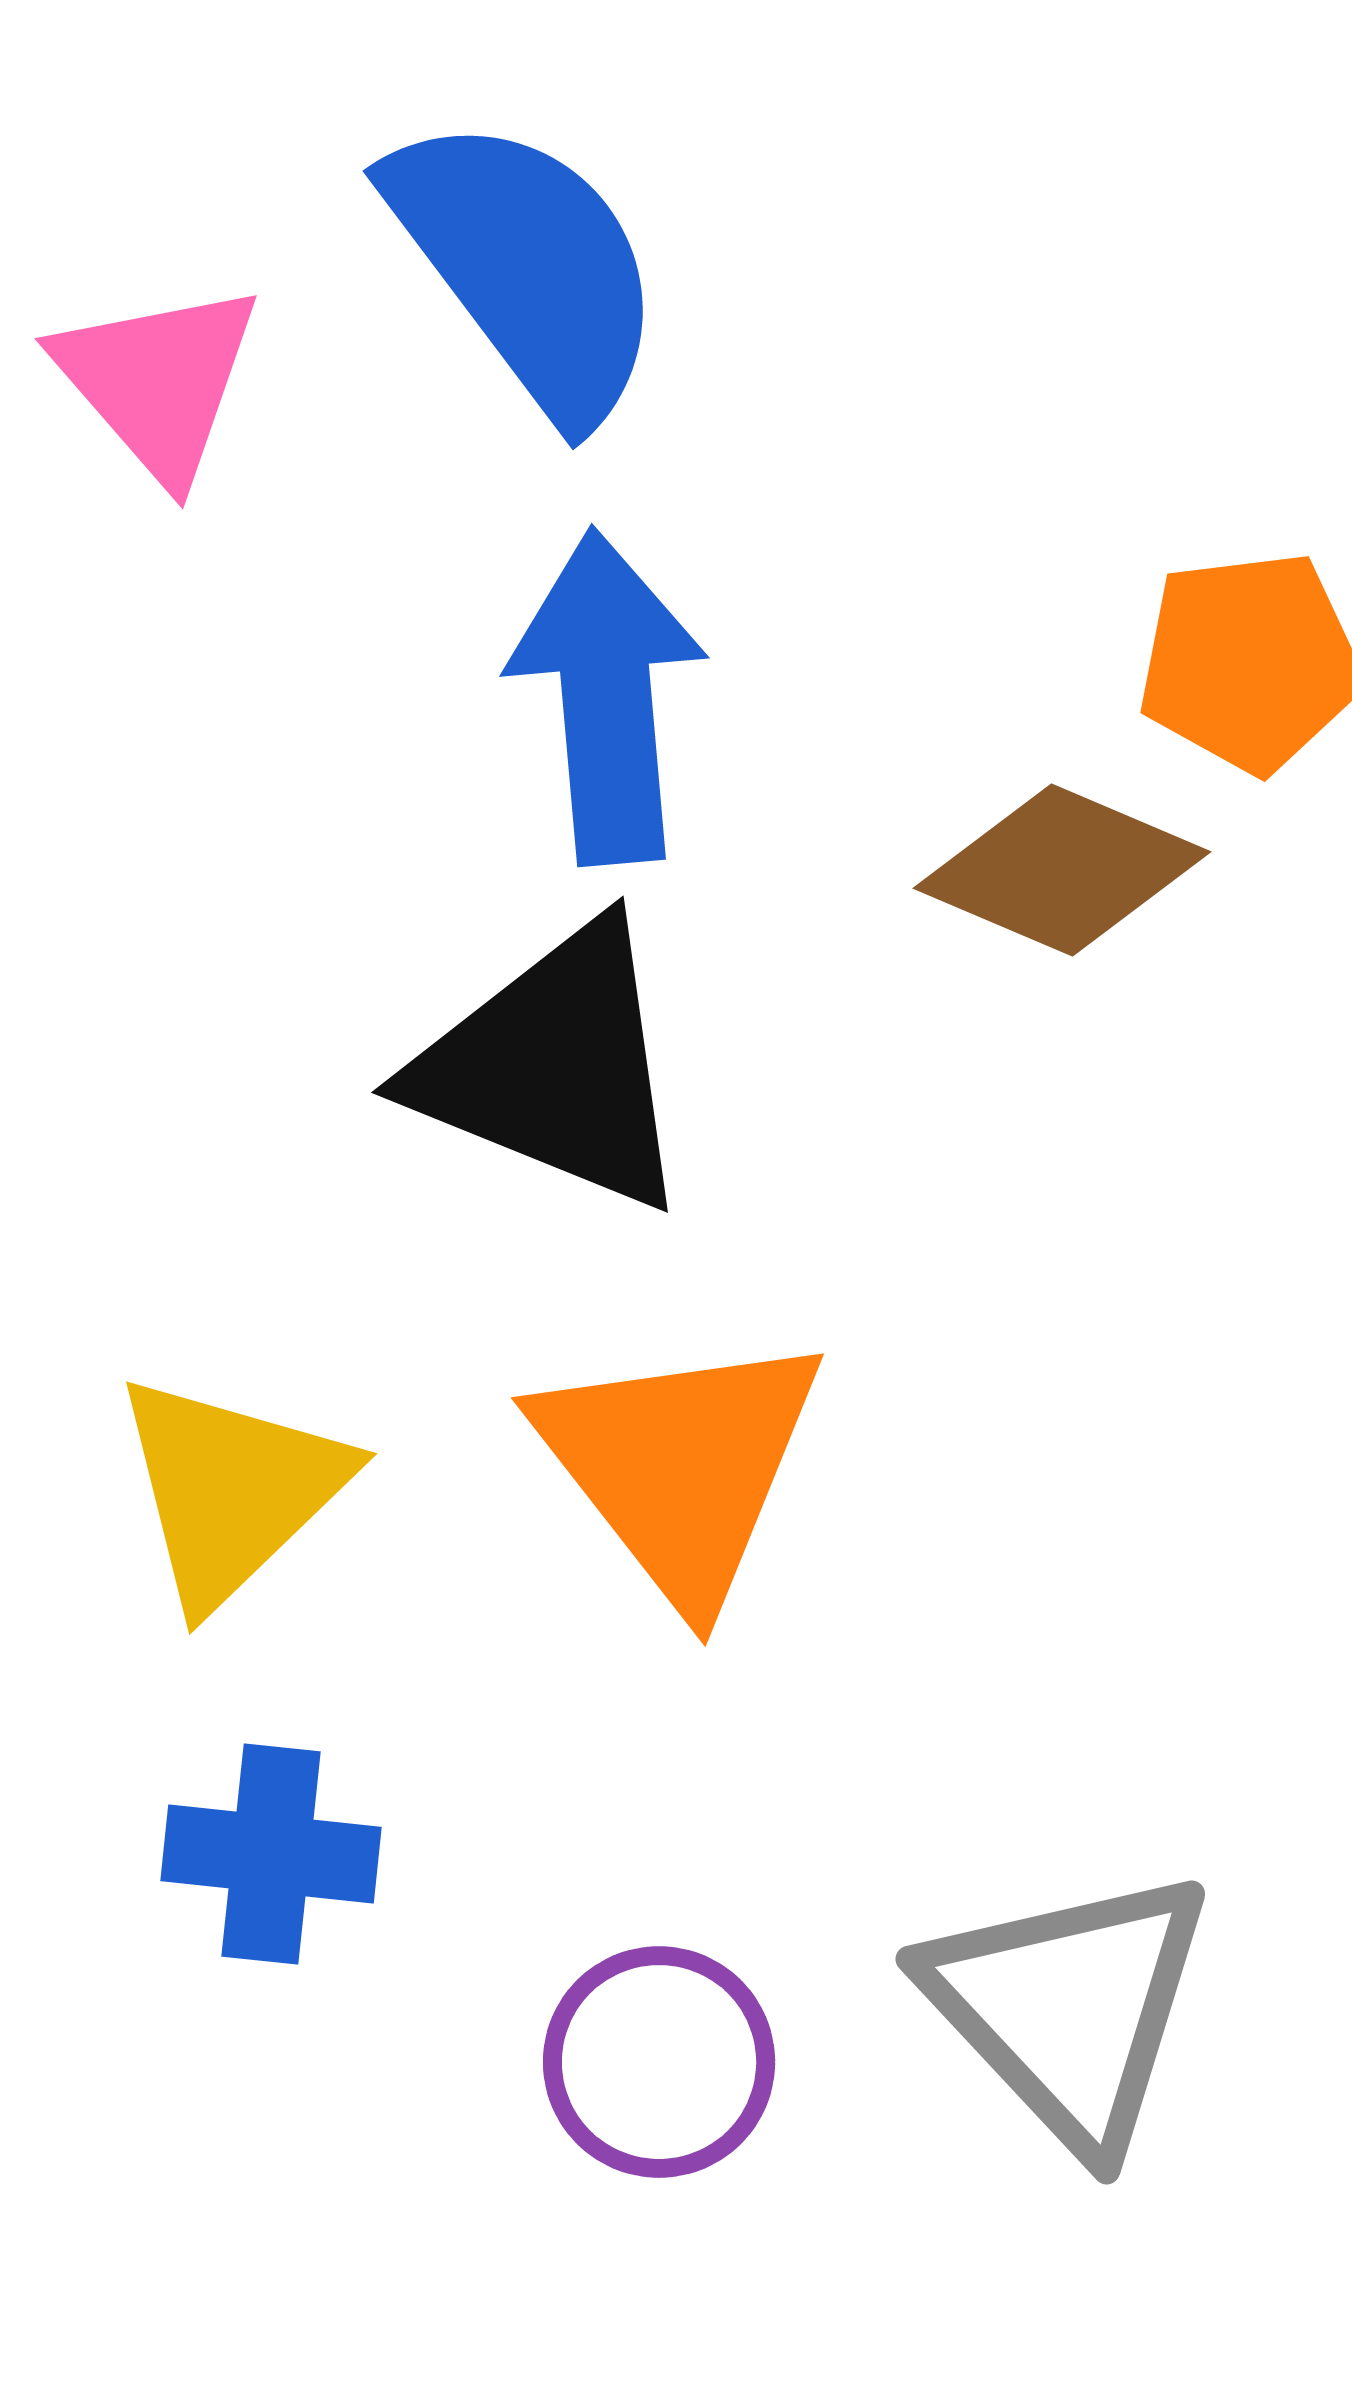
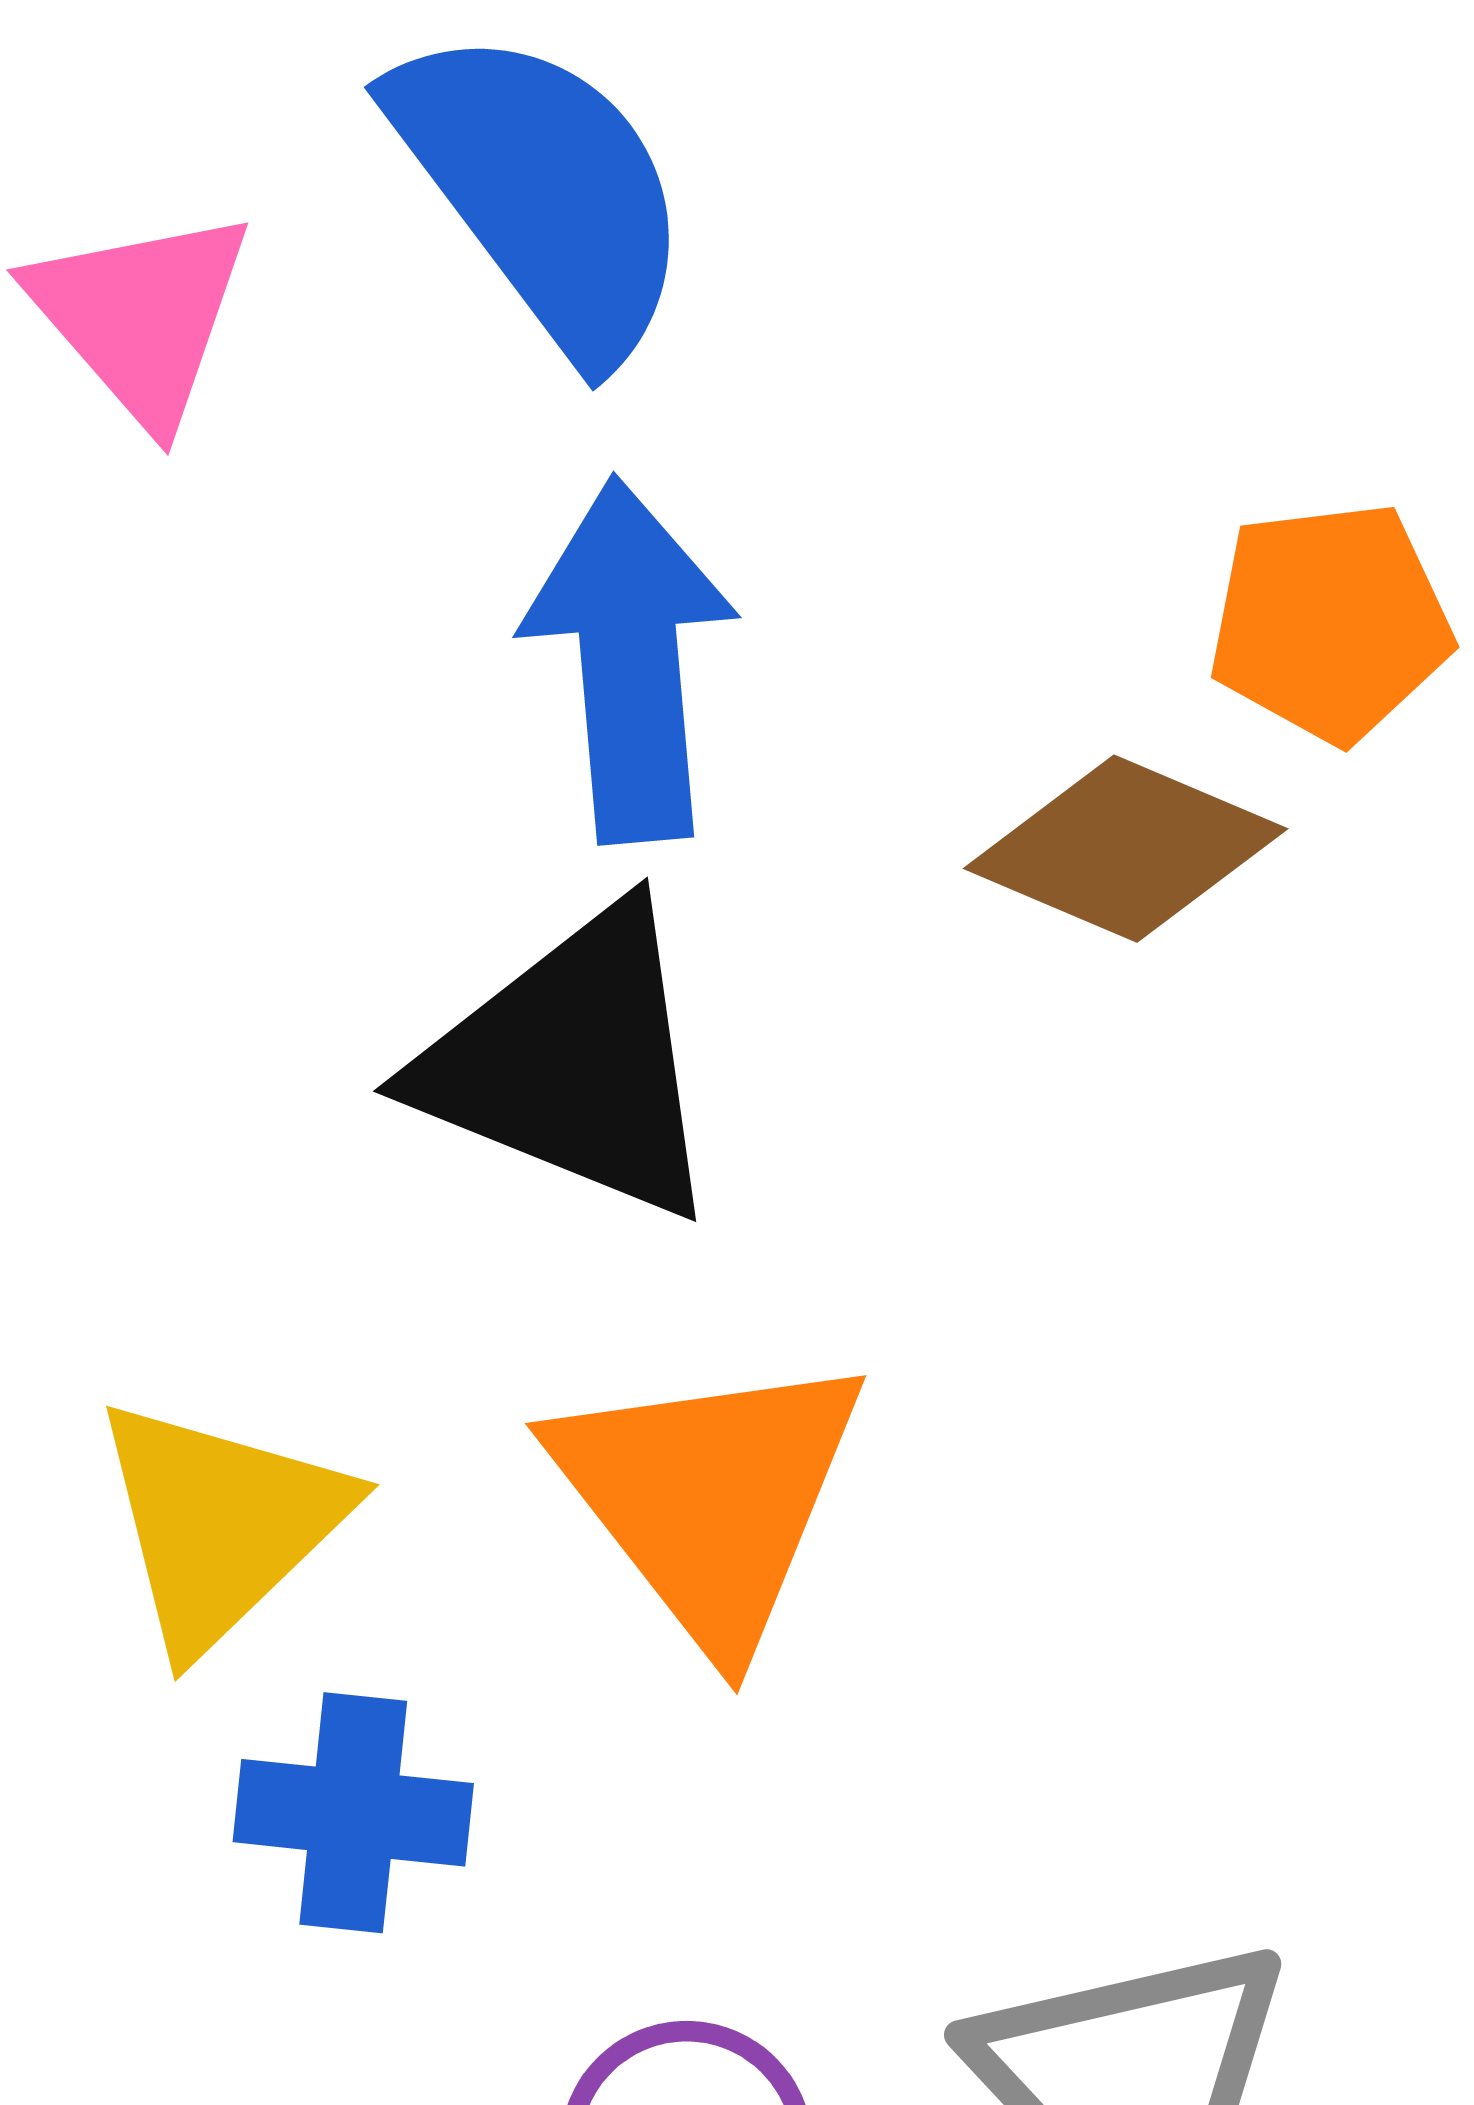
blue cross: (271, 1854) -> (353, 1813), moved

